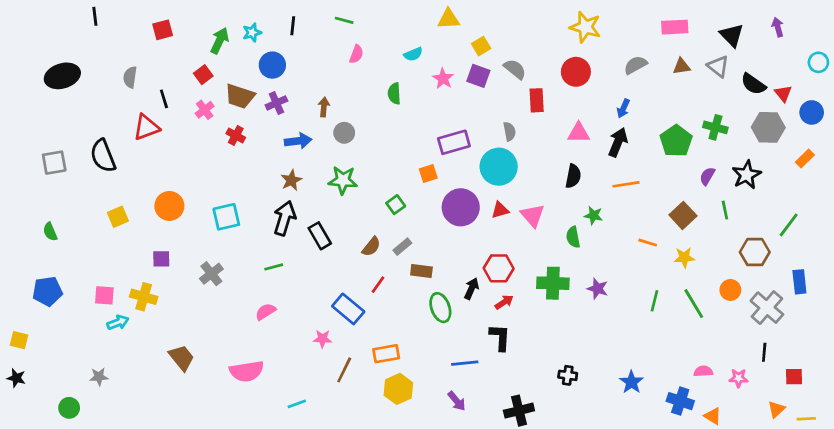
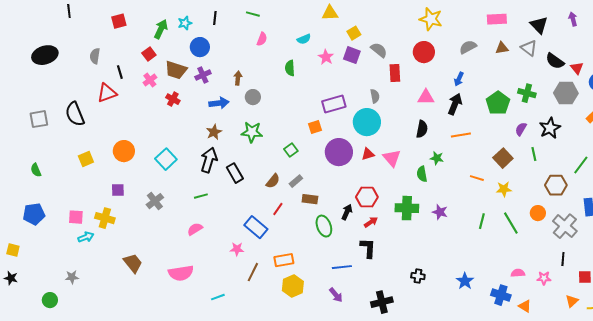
cyan square: (226, 217) -> (166, 159), turned -30

